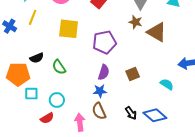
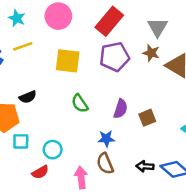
yellow line: (33, 17) -> (23, 46), turned 49
purple pentagon: (104, 42) -> (114, 57), moved
green semicircle: (59, 67) -> (80, 103), moved
purple semicircle: (104, 72) -> (121, 109), moved
black arrow: (131, 113) -> (145, 166), turned 128

